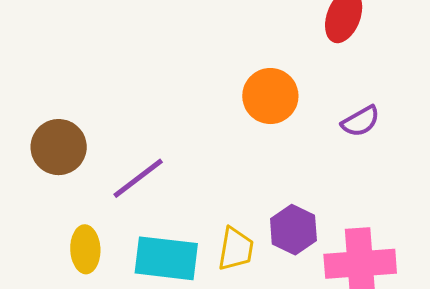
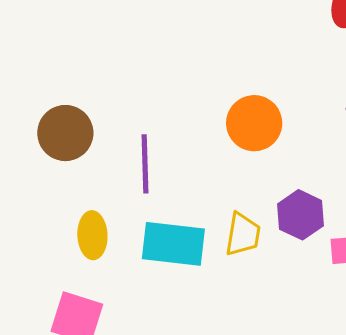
orange circle: (270, 96) -> (254, 123), moved
purple line: (138, 178) -> (145, 164), turned -54

